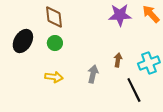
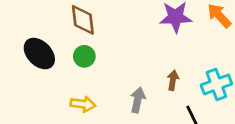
black ellipse: (23, 41) -> (39, 54), turned -75

